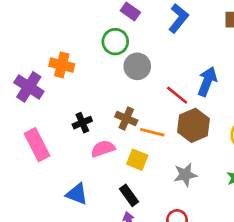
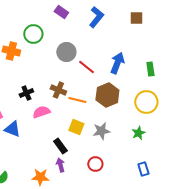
green circle: (115, 42) -> (33, 34), moved
red line: (177, 95) -> (86, 67), moved
yellow square: (137, 160) -> (76, 127), moved
blue triangle: (77, 194) -> (12, 129), moved

